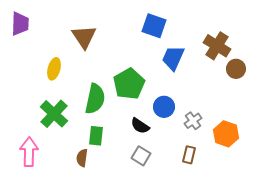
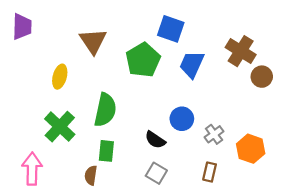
green pentagon: (129, 84) -> (143, 60), moved

